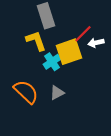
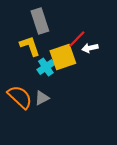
gray triangle: (57, 93) -> (42, 98), moved

